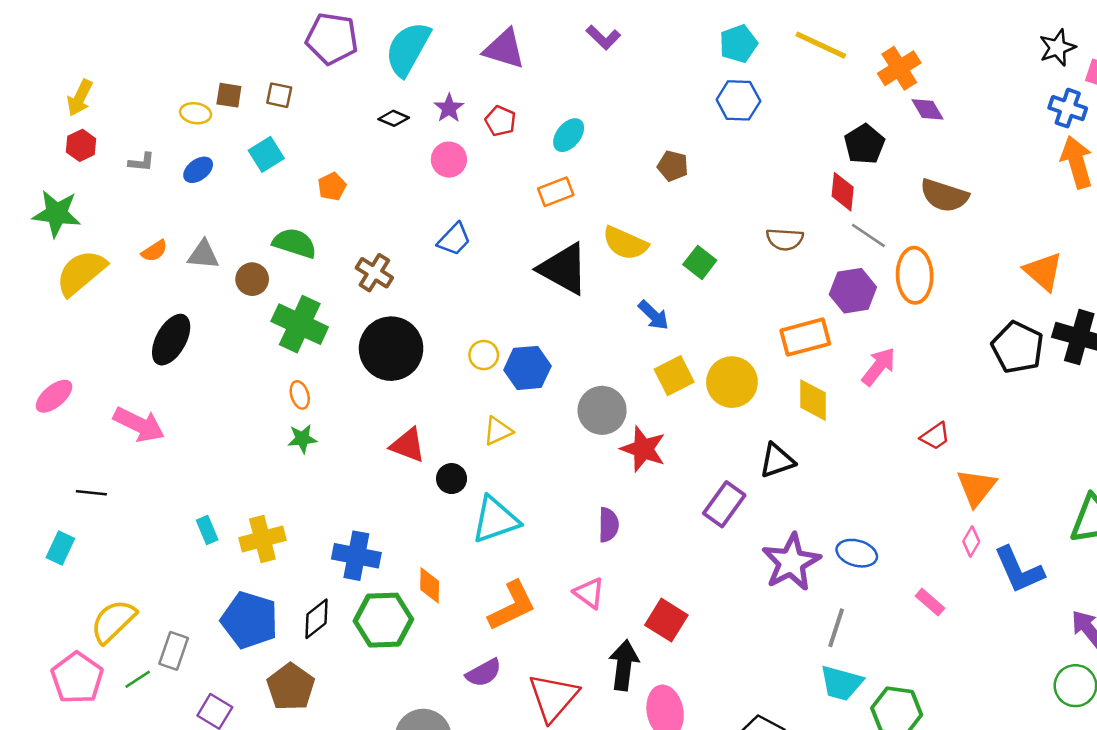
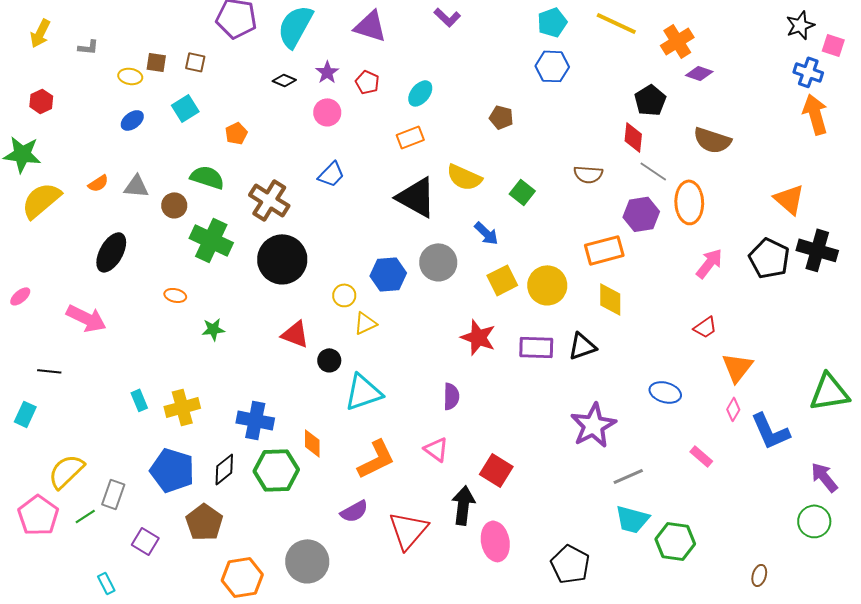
yellow arrow: (80, 98) -> (40, 33), moved
purple diamond: (927, 109) -> (699, 73), turned -40
gray L-shape: (142, 162) -> (88, 47), moved
brown cross: (374, 273) -> (269, 200), size x1.4
yellow circle: (484, 355) -> (344, 295), moved
pink arrow: (879, 367) -> (709, 263), moved
orange ellipse: (300, 395) -> (175, 295), moved, turned -60
pink ellipse: (54, 396) -> (20, 296), size x0.7
gray circle: (602, 410) -> (438, 262), moved
purple rectangle: (724, 504) -> (536, 347), moved, turned 56
blue ellipse: (857, 553) -> (665, 392), moved
gray line: (836, 628) -> (628, 476), turned 48

